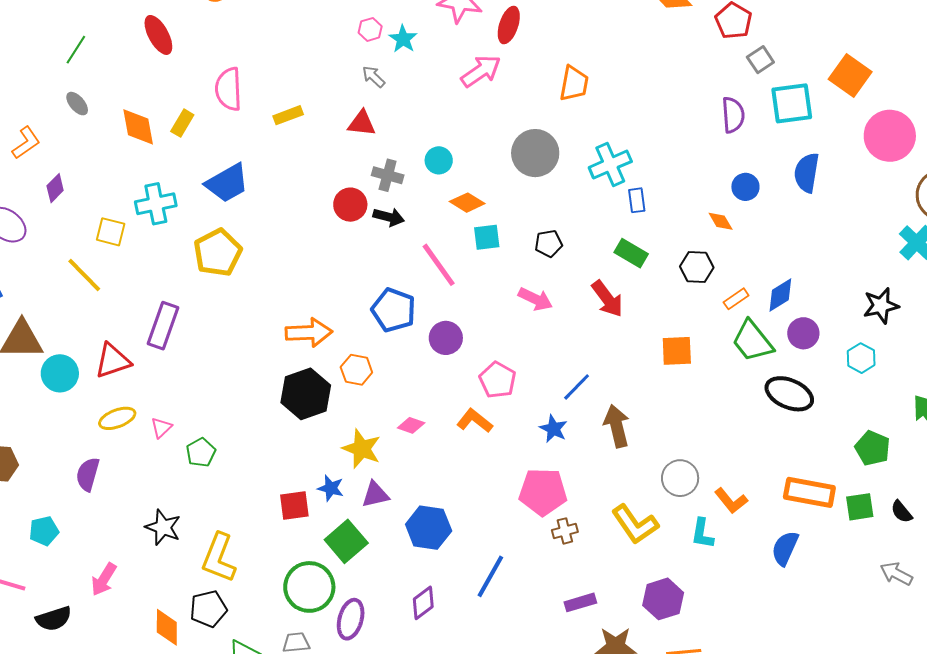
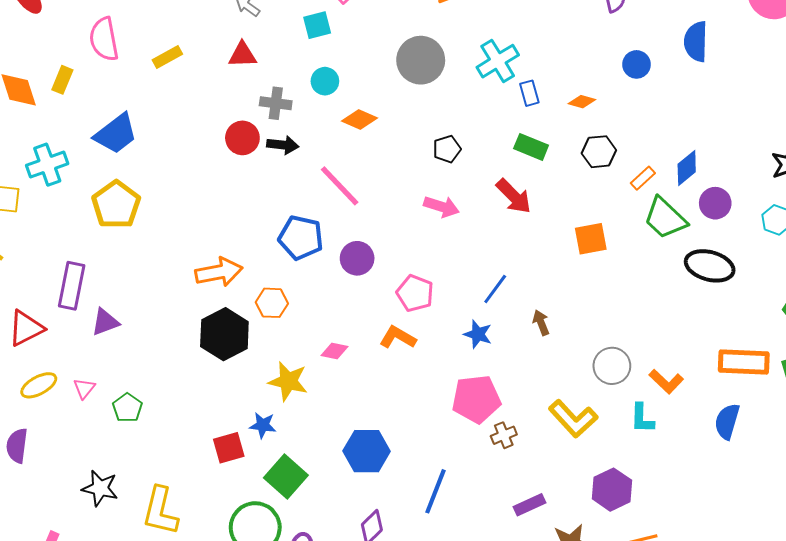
orange diamond: (721, 221) -> (582, 102), moved, turned -36
cyan square: (487, 237) -> (317, 25), moved
brown arrow: (617, 426) -> (541, 323), size x0.6
purple triangle: (375, 495) -> (105, 322), moved

